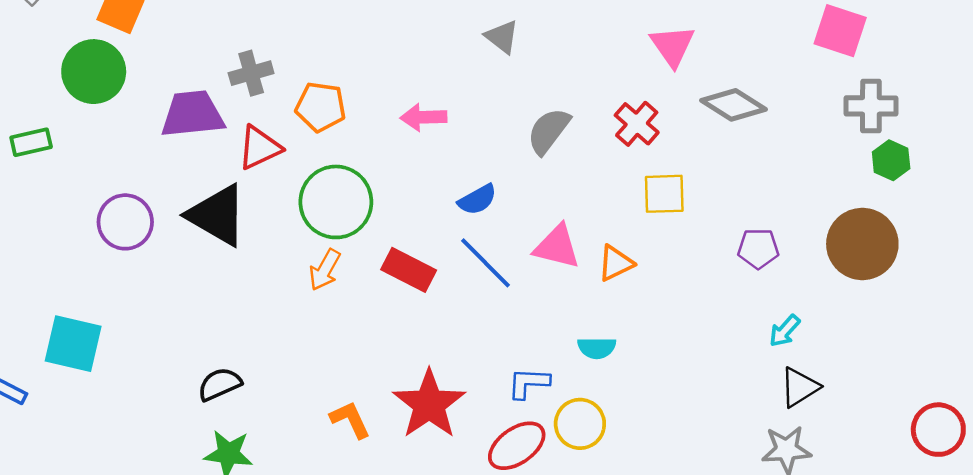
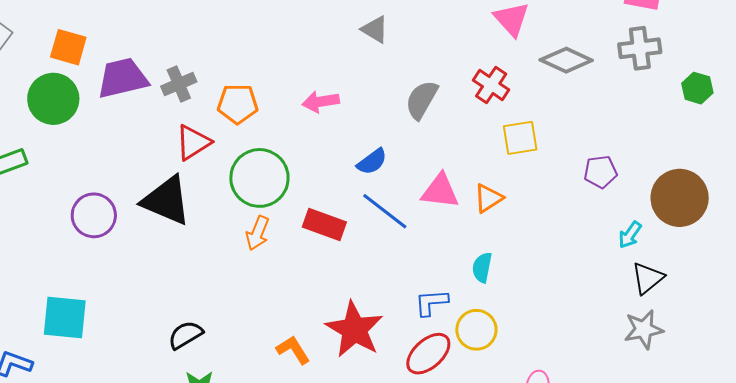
gray cross: (871, 106) -> (640, 48), moved
purple trapezoid: (192, 114) -> (123, 78), moved
brown circle: (862, 244) -> (680, 198), moved
cyan semicircle: (597, 348) -> (482, 267), turned 108

